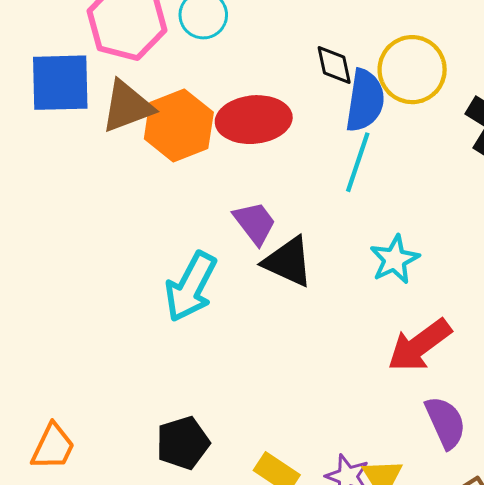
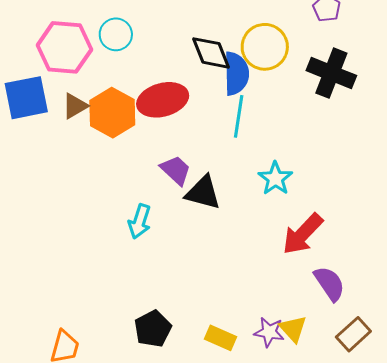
black diamond: (334, 65) -> (211, 53), size x1.4
brown triangle: (127, 106) -> (75, 106), size x0.7
cyan arrow: (191, 287) -> (140, 221), size x0.7

